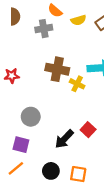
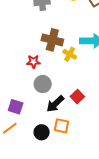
red star: (12, 76) -> (33, 62), moved
gray circle: (31, 117) -> (43, 84), moved
orange square: (78, 174) -> (62, 126), moved

